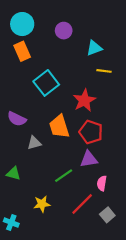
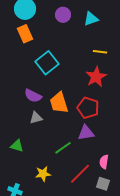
cyan triangle: (94, 48) -> (91, 19), moved
red star: (84, 100) -> (96, 77), moved
purple semicircle: (17, 119) -> (33, 96), moved
pink semicircle: (102, 183) -> (104, 162), moved
gray square: (107, 215) -> (103, 184), turned -32

